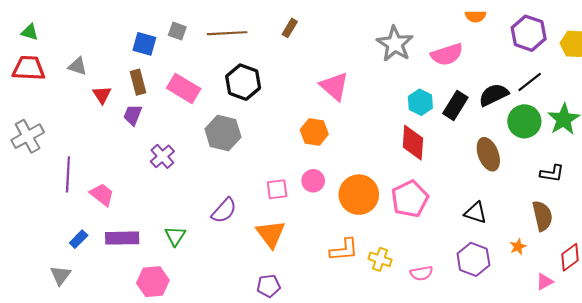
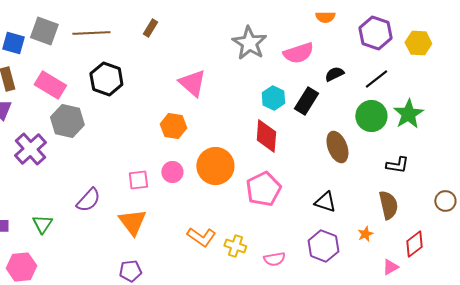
gray square: (177, 31) -> (44, 31), size x1.6
black semicircle: (494, 95) -> (334, 74), moved, size x0.7
gray hexagon: (223, 133) -> (67, 121), moved
purple cross: (162, 156) -> (30, 149), size x1.4
orange circle: (359, 195) -> (215, 166), moved
orange L-shape: (344, 250) -> (201, 237), turned 40

